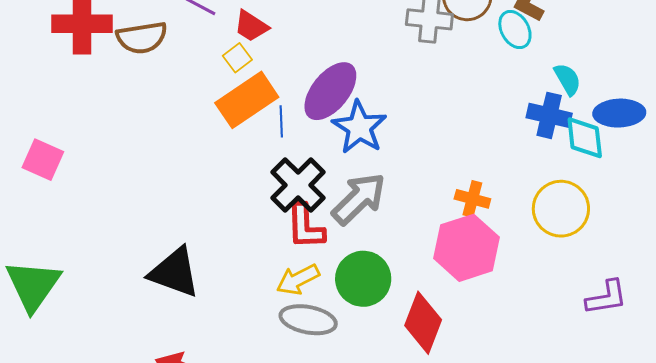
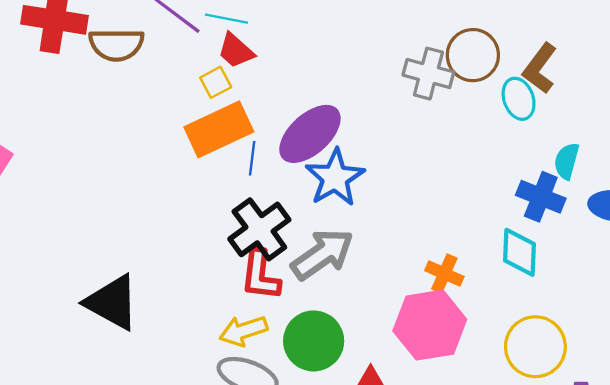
cyan semicircle: (567, 79) -> (567, 161), turned -144
cyan diamond: (585, 138) -> (519, 252), moved
yellow circle: (561, 209) -> (535, 347), moved

